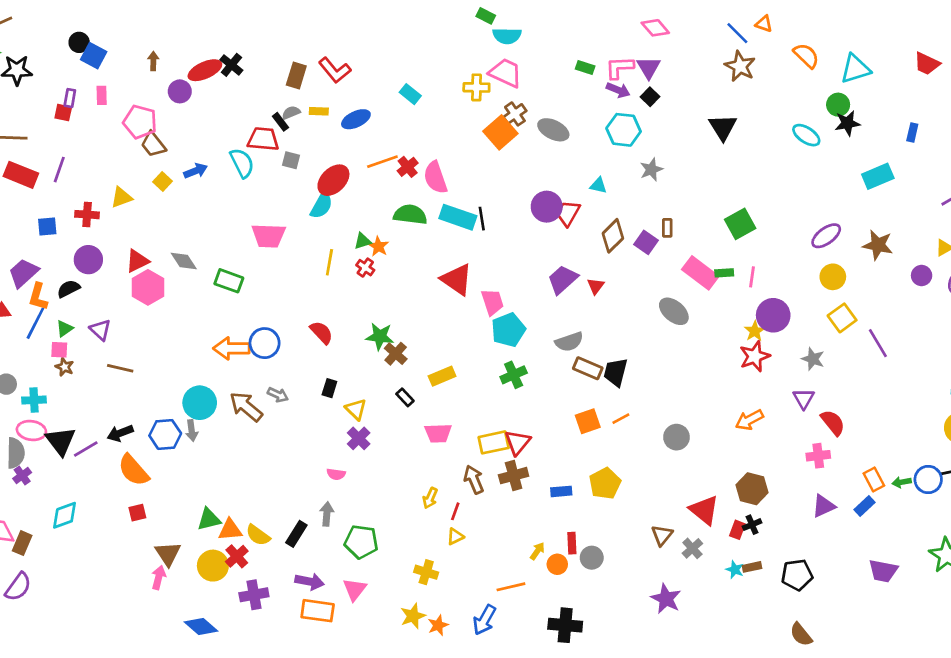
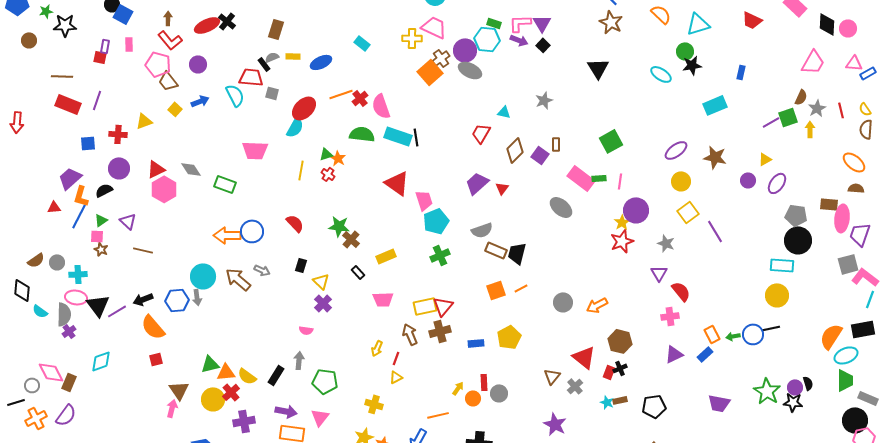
red L-shape: (335, 70) -> (170, 40), moved
purple circle: (180, 91) -> (198, 64), moved
cyan hexagon: (624, 130) -> (487, 39), moved
purple circle: (547, 207) -> (465, 50), moved
orange arrow: (749, 420) -> (597, 305), moved

